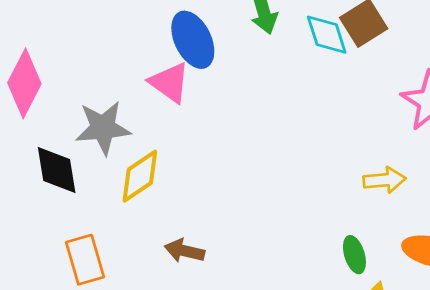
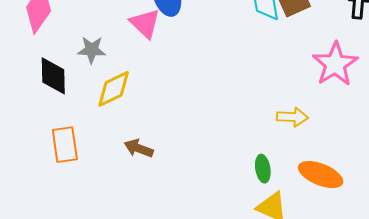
gray star: (103, 128) -> (92, 50), size x0.7

